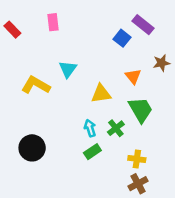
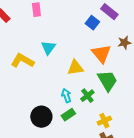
orange triangle: (133, 76) -> (101, 54), size x1.5
black circle: (32, 148) -> (41, 117), moved
yellow cross: (137, 159) -> (104, 121), turned -32

